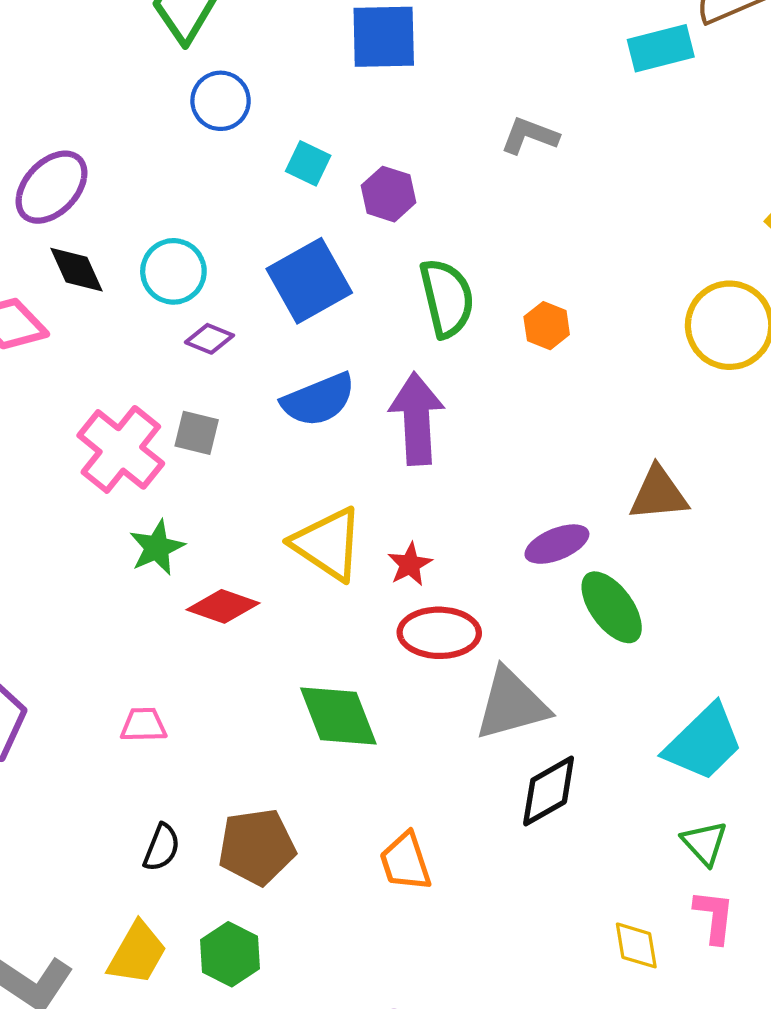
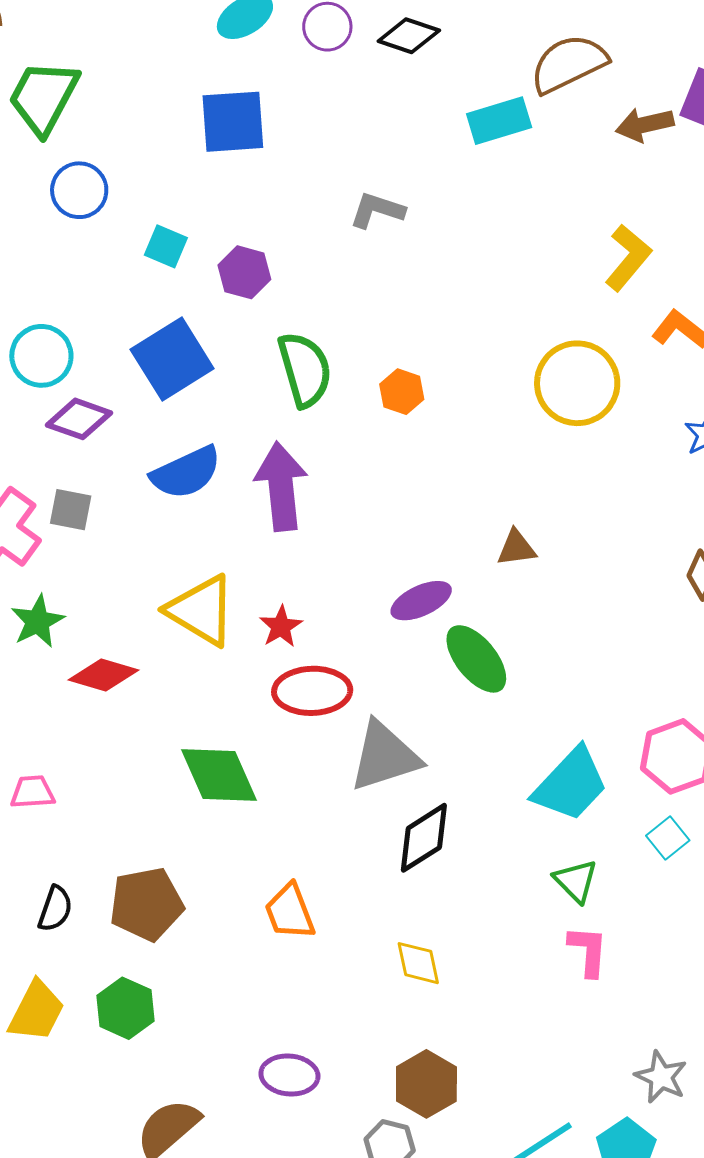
purple diamond: (209, 339) -> (79, 419), size x1.4
brown triangle: (659, 494) -> (516, 548), size x0.7
yellow diamond: (636, 945) -> (418, 963), moved

